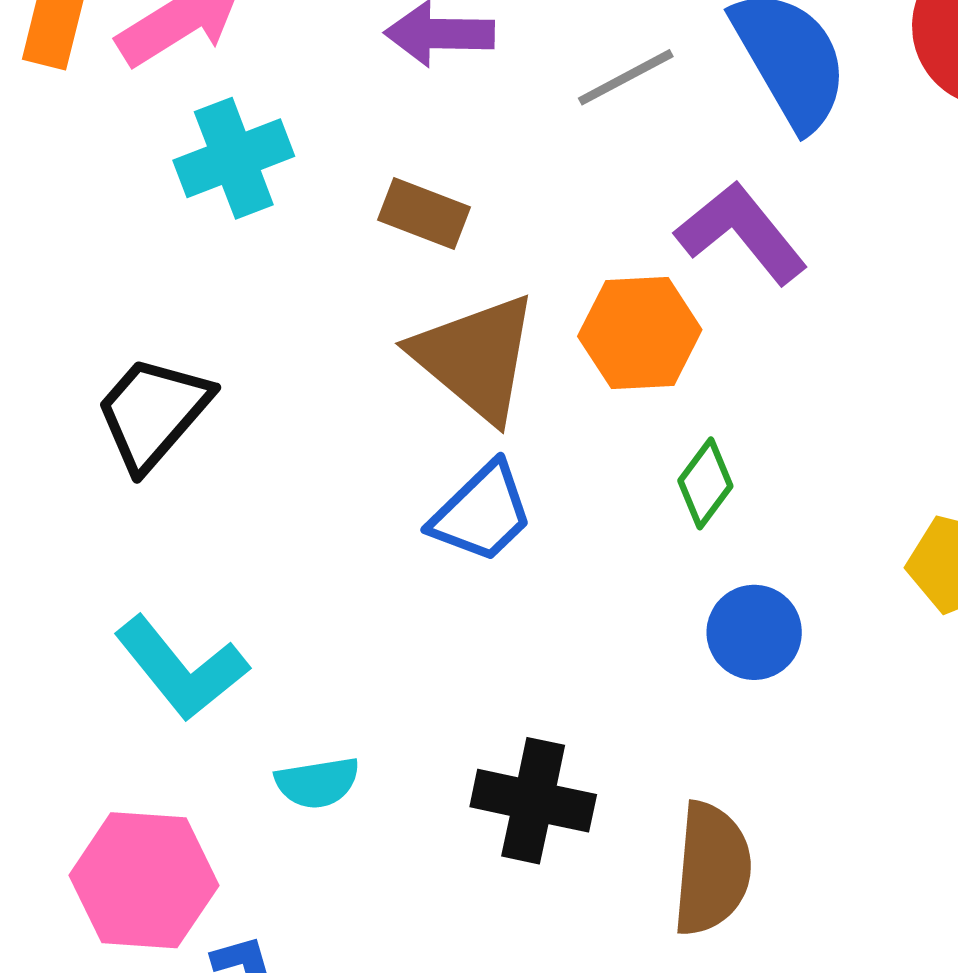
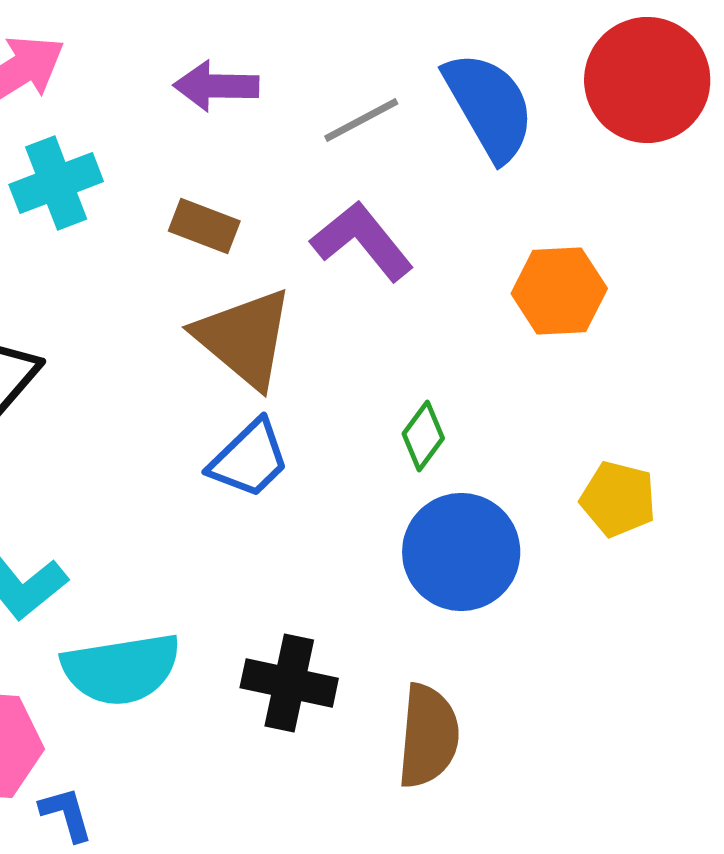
purple L-shape: (741, 233) -> (362, 241), moved
orange hexagon: (640, 333) -> (559, 291), moved
blue circle: (754, 632) -> (461, 552), size x1.6
cyan semicircle: (317, 783) -> (121, 669), size x1.8

